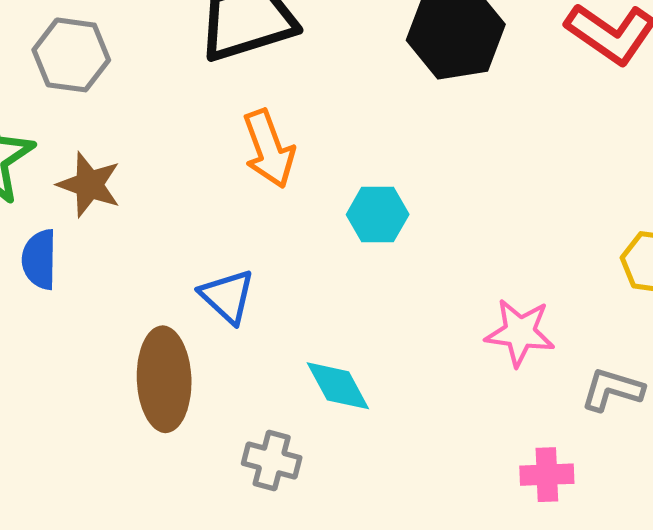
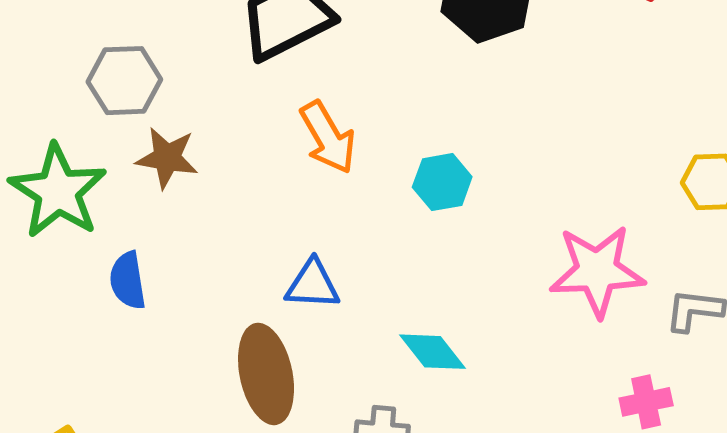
brown star: (89, 185) -> (167, 158), moved
blue triangle: (227, 296) -> (313, 285), turned -30
pink star: (520, 332) -> (597, 271), size x1.4

